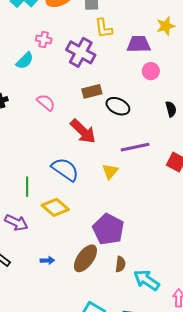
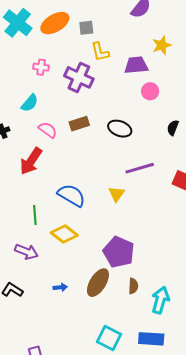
cyan semicircle: (25, 61) -> (30, 103), moved
brown rectangle: (92, 91) -> (79, 124), moved
black semicircle: (171, 109) -> (173, 128), turned -140
red arrow: (83, 131) -> (31, 161), moved, turned 84
cyan arrow: (147, 280) -> (160, 300), turned 76

